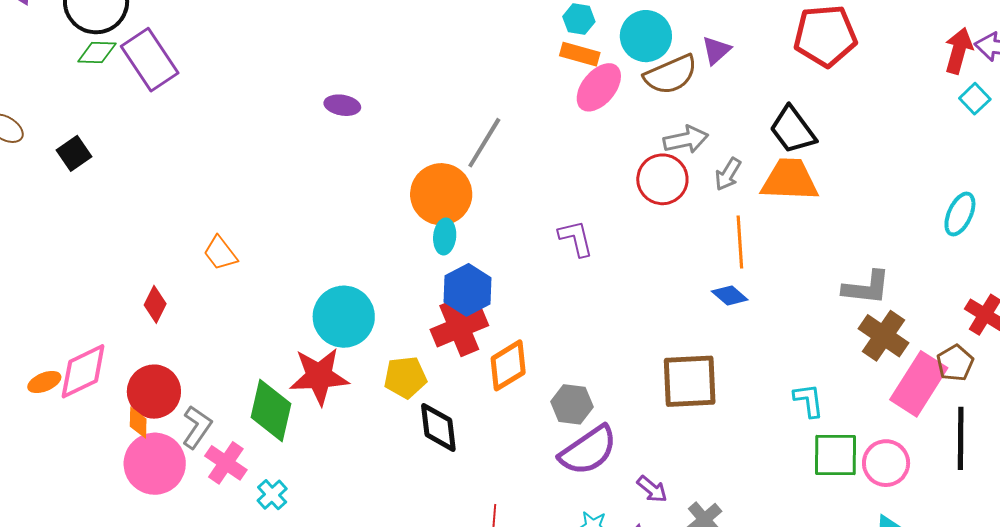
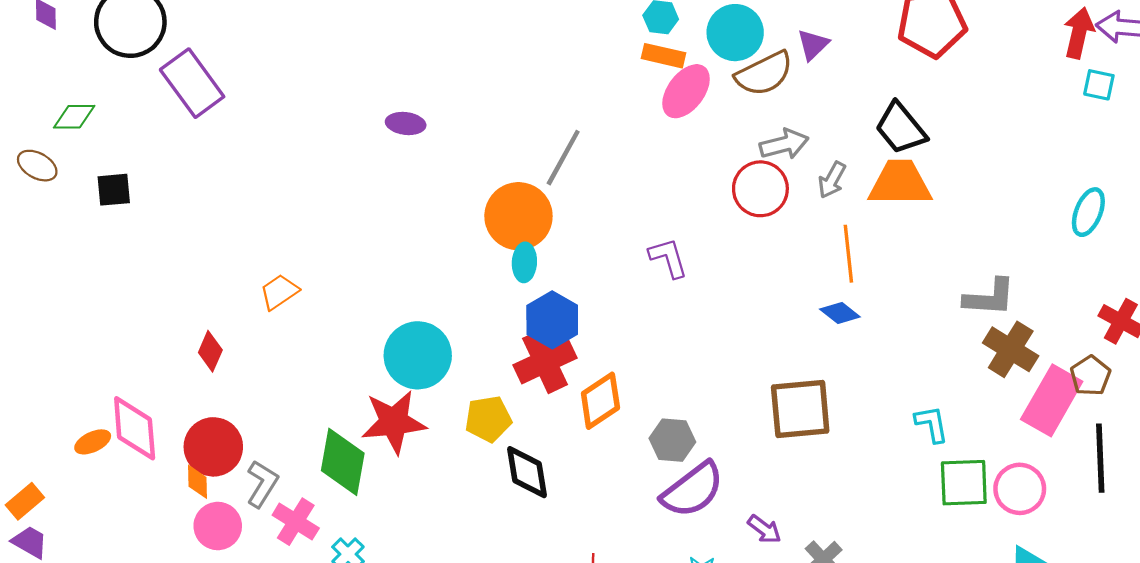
green diamond: (97, 53) -> (74, 117), moved
cyan square: (975, 99) -> (1099, 85), turned -32
black square: (74, 153) -> (114, 190), turned 32
orange trapezoid: (220, 253) -> (279, 292), turned 96
pink diamond: (83, 371) -> (135, 428), turned -66
pink circle: (155, 464) -> (218, 526), size x0.7

